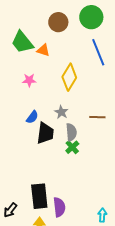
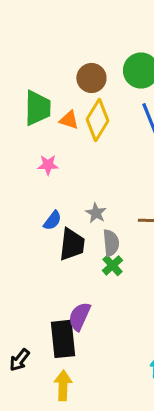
green trapezoid: (22, 42) -> (37, 108), turned -140
yellow diamond: (69, 77) -> (97, 120), moved
purple semicircle: (59, 207) -> (79, 316), moved, turned -150

